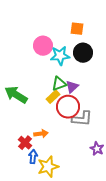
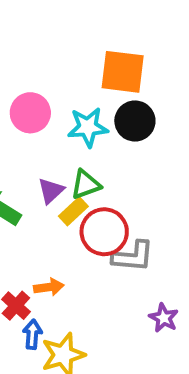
orange square: (77, 29) -> (123, 72), size x1.6
pink circle: (43, 46) -> (30, 113), moved
purple triangle: (72, 87) -> (51, 191), moved

